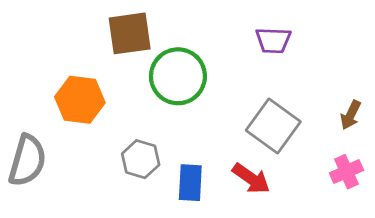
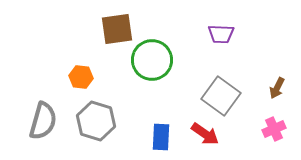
orange hexagon: (80, 100) -> (81, 77), size x0.7
gray hexagon: (141, 159) -> (96, 121), moved, size x1.4

